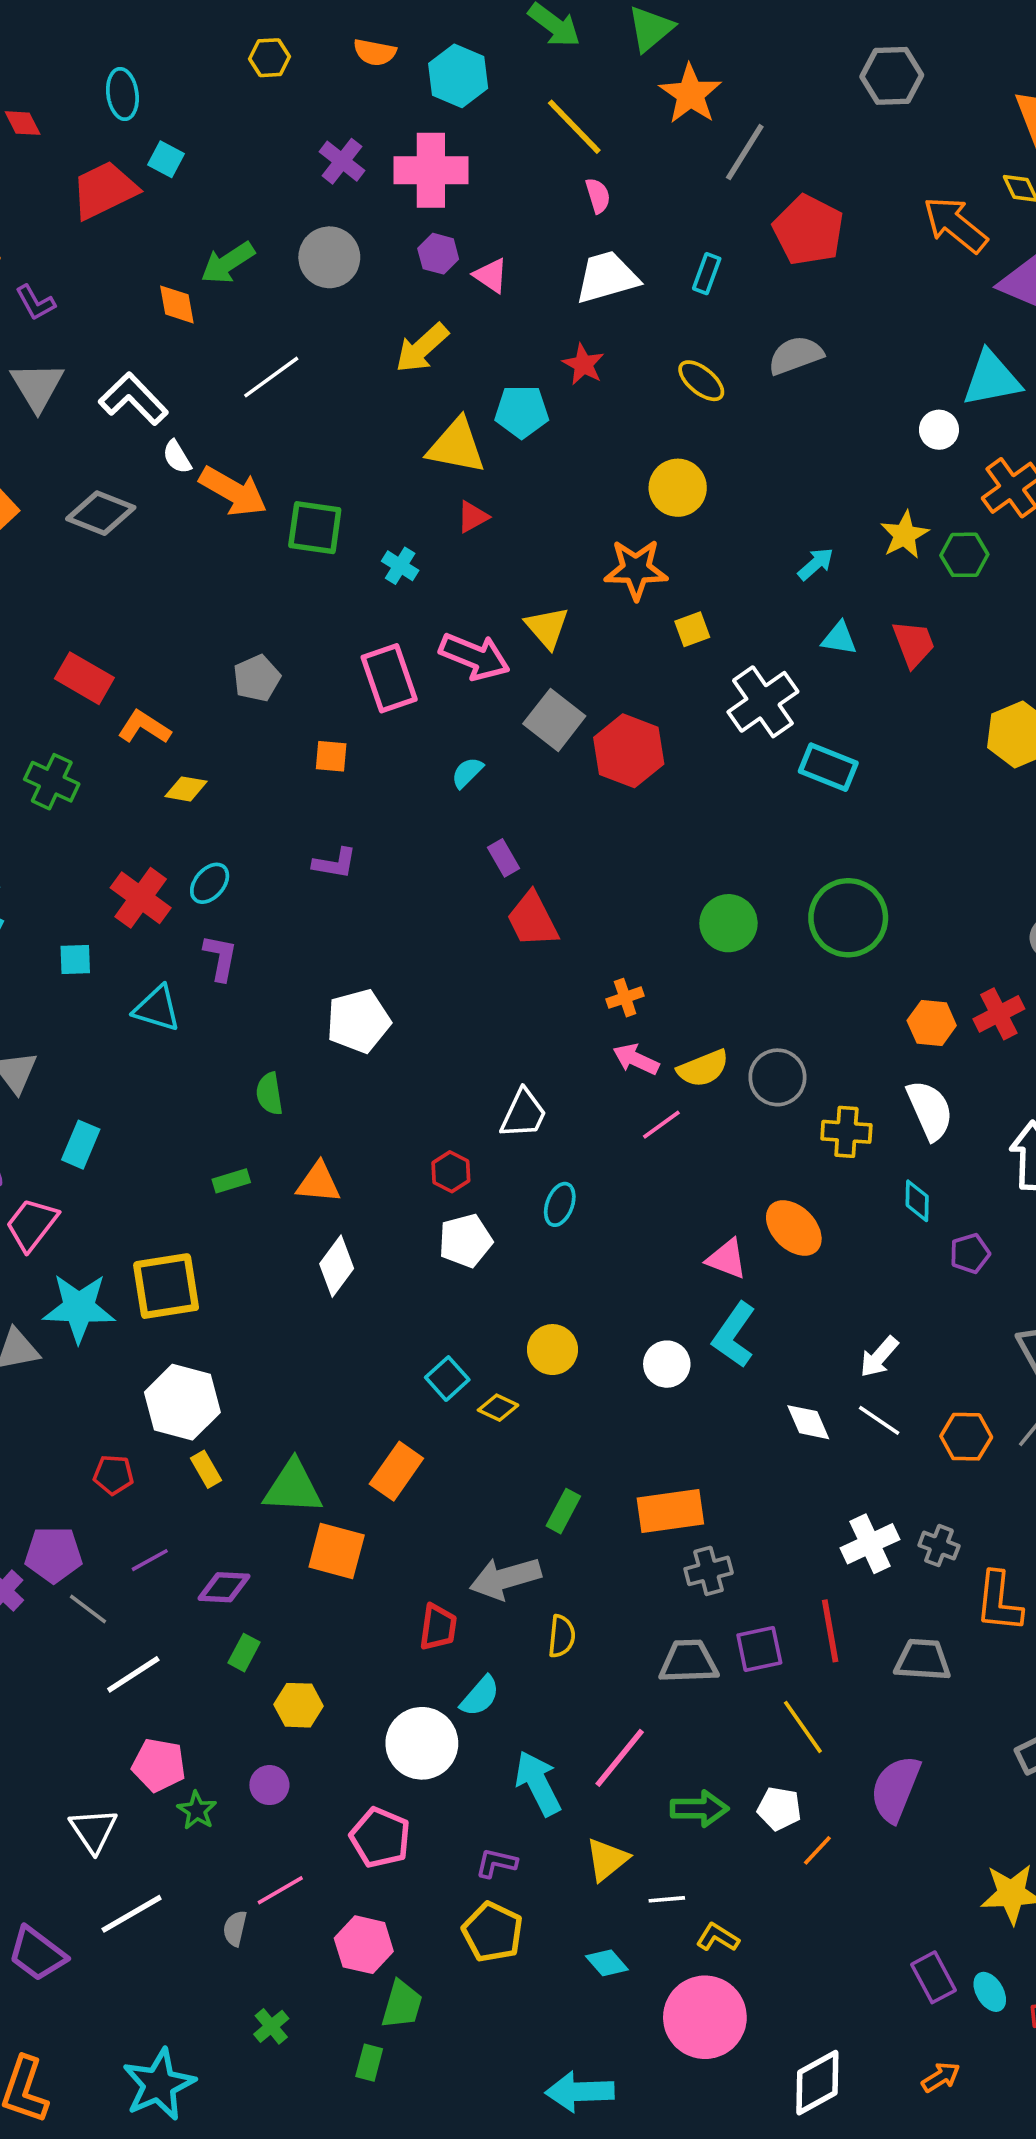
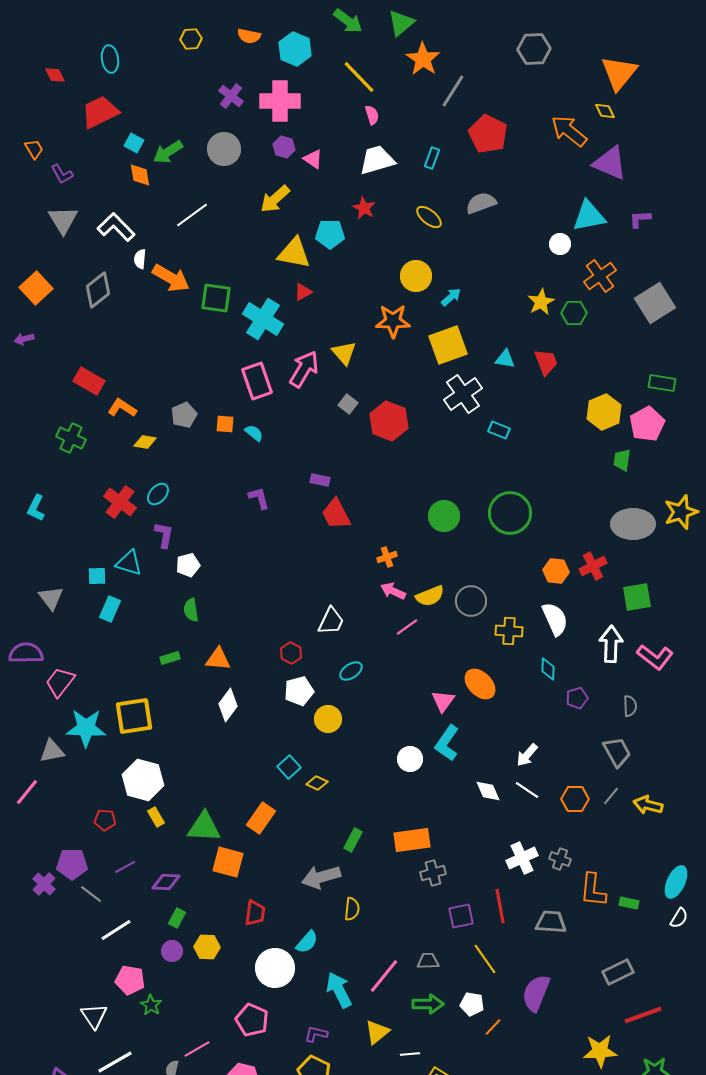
cyan square: (166, 159) -> (134, 143), moved
white semicircle: (177, 457) -> (140, 259), turned 36
gray diamond: (101, 513) -> (98, 290), turned -60
cyan arrow: (816, 564) -> (451, 297), moved
cyan cross: (400, 566) -> (263, 319), size x2.0
yellow square: (692, 629) -> (448, 345), moved, size x2.0
pink arrow: (474, 656) -> (304, 369), turned -81
gray pentagon: (257, 678) -> (184, 415), moved
gray square: (554, 720) -> (348, 404), size x0.6
cyan rectangle: (828, 767) -> (499, 430), size x0.7
cyan semicircle: (467, 773) -> (254, 433), moved, turned 84
purple rectangle: (504, 858) -> (320, 480), turned -48
purple L-shape: (335, 863) -> (259, 498), moved, turned -115
cyan square: (75, 959) -> (97, 576), moved
white pentagon: (358, 1021) -> (188, 565), moved, size x0.7
cyan rectangle: (81, 1145) -> (110, 609), moved
cyan ellipse: (560, 1204) -> (351, 671), turned 35
pink triangle: (727, 1259) -> (443, 701), turned 45
yellow circle: (552, 1350) -> (328, 719), moved
red trapezoid: (438, 1627) -> (255, 913), moved
gray trapezoid: (689, 1662) -> (428, 961), moved, size x0.7
purple circle: (269, 1785) -> (172, 951), moved

